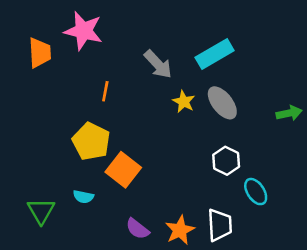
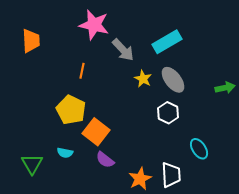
pink star: (83, 31) -> (94, 25), moved
white hexagon: (226, 161) -> (168, 113), moved
purple semicircle: (137, 229) -> (105, 160), moved

